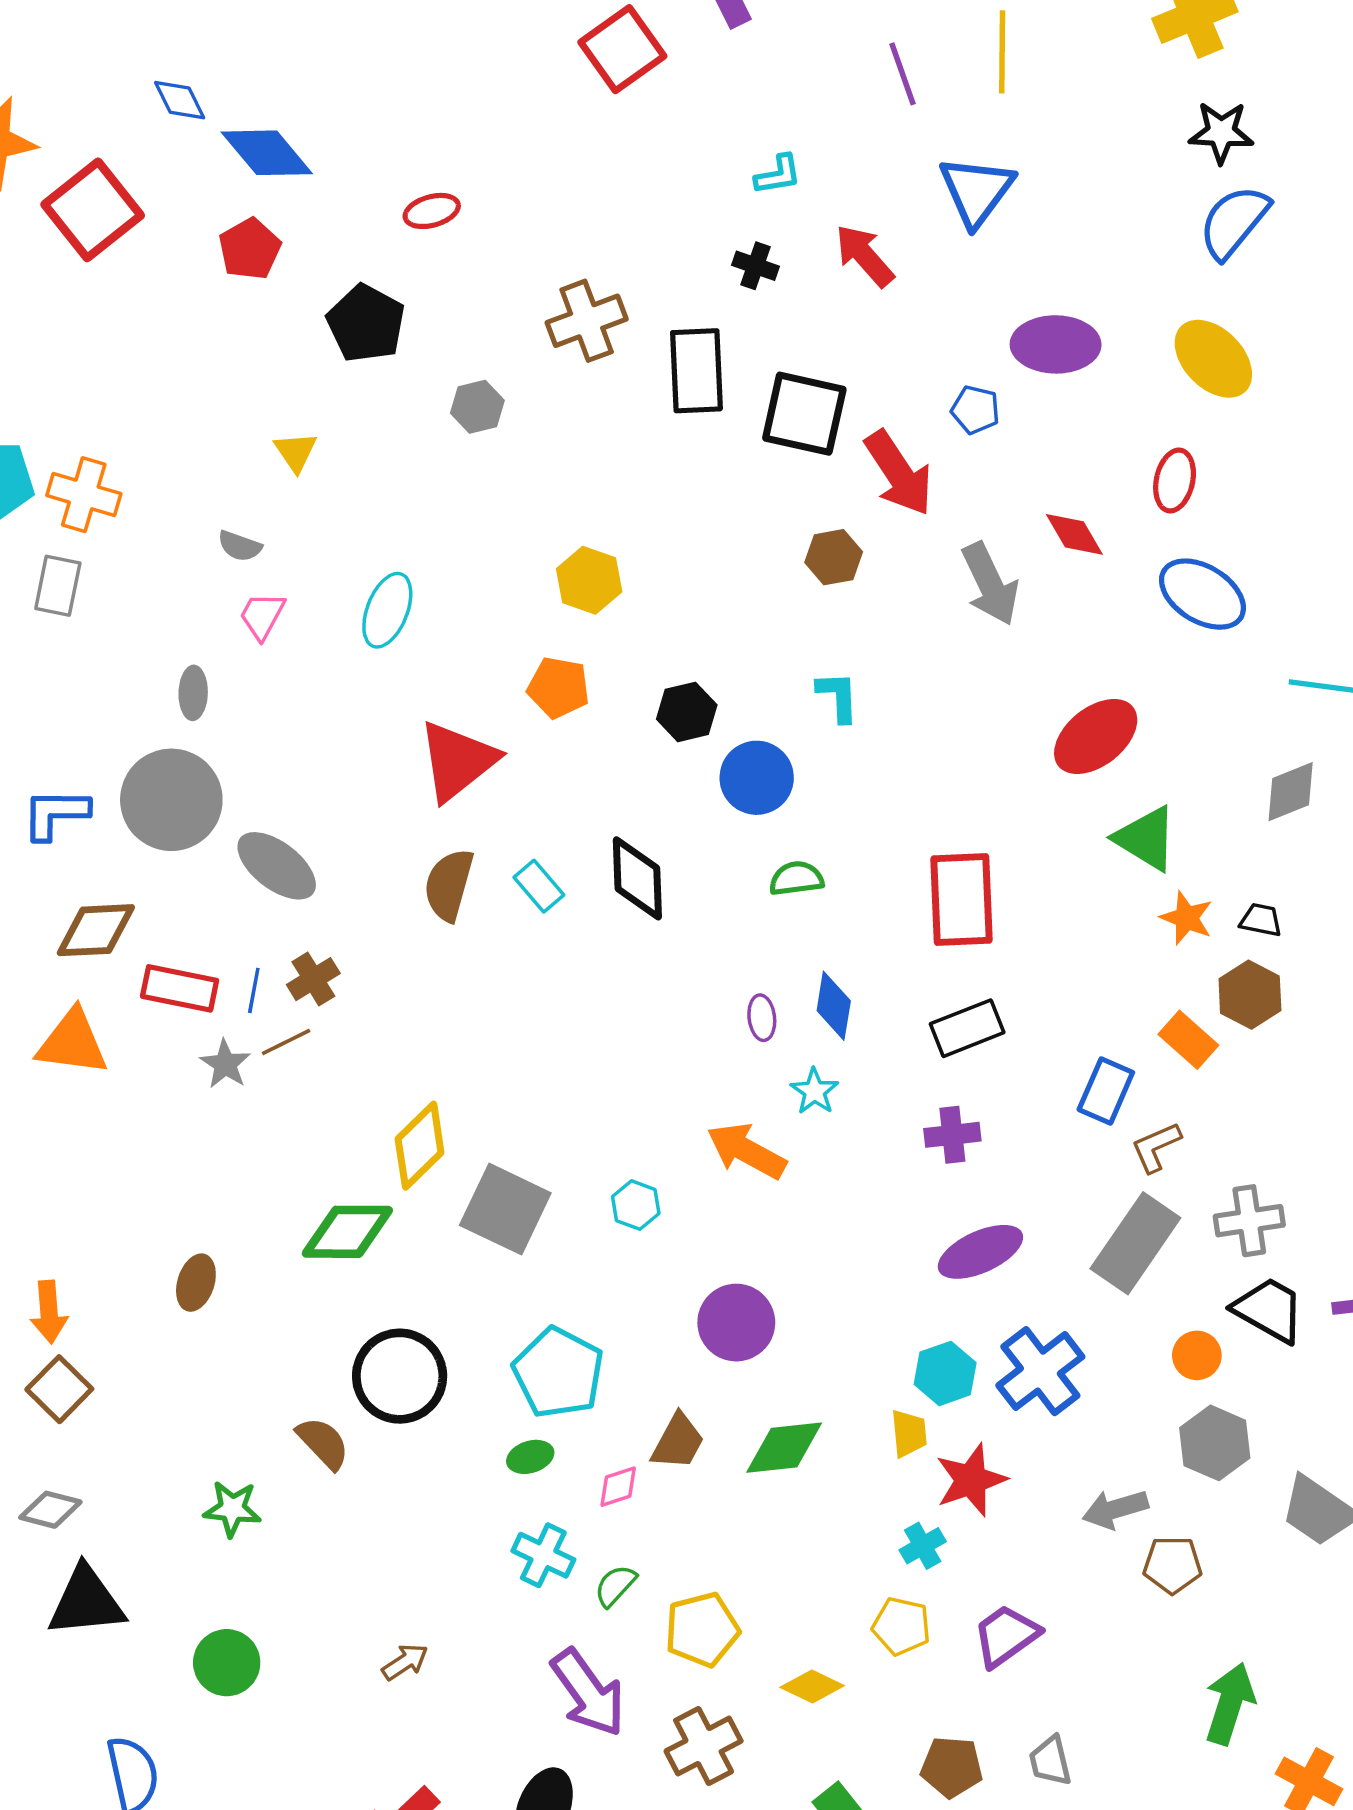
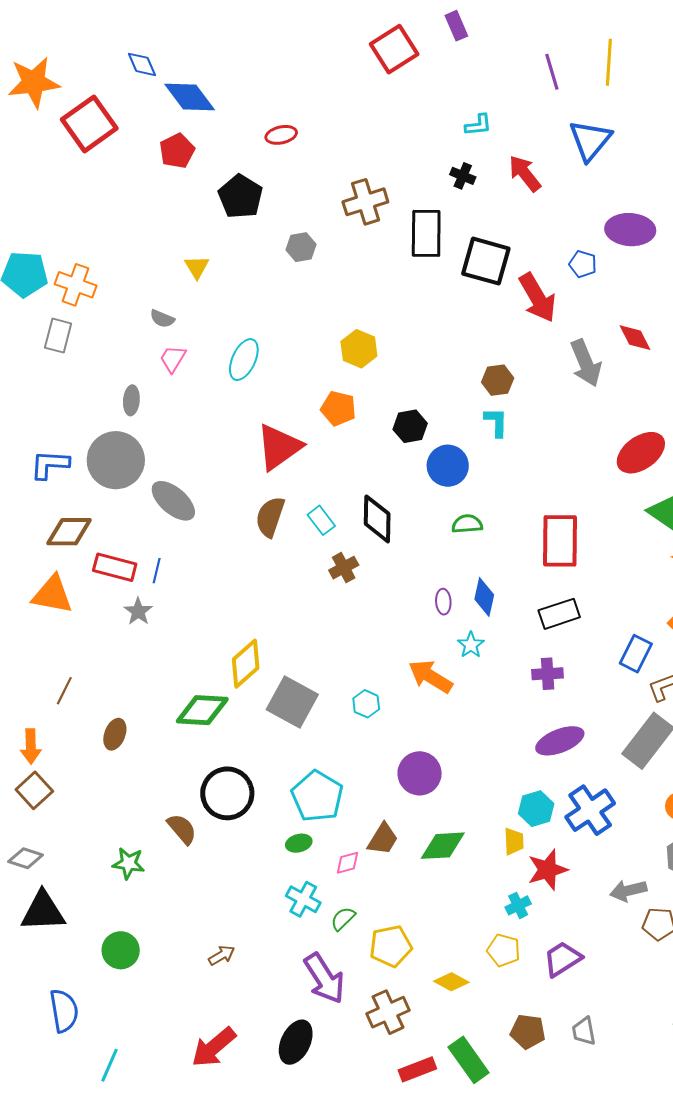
brown hexagon: (834, 557) -> (498, 380), moved
brown cross: (313, 979) -> (344, 568), moved
brown line: (286, 1042) -> (64, 691), moved, turned -40

